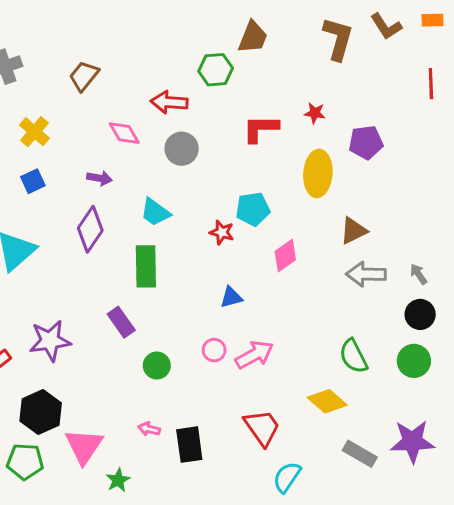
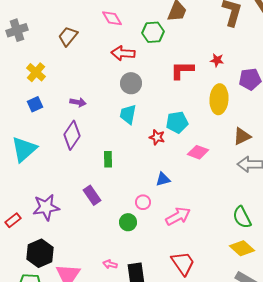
pink diamond: (124, 133) -> (112, 18), moved
cyan trapezoid: (155, 212) -> (128, 114), moved, turned 65
pink diamond: (285, 256) -> (198, 152), turned 55
green rectangle: (146, 266) -> (108, 159), size x0.6
pink circle: (214, 350) -> (143, 202), moved
green circle: (157, 366) -> (128, 222), moved
yellow diamond: (327, 401) -> (242, 248), moved

